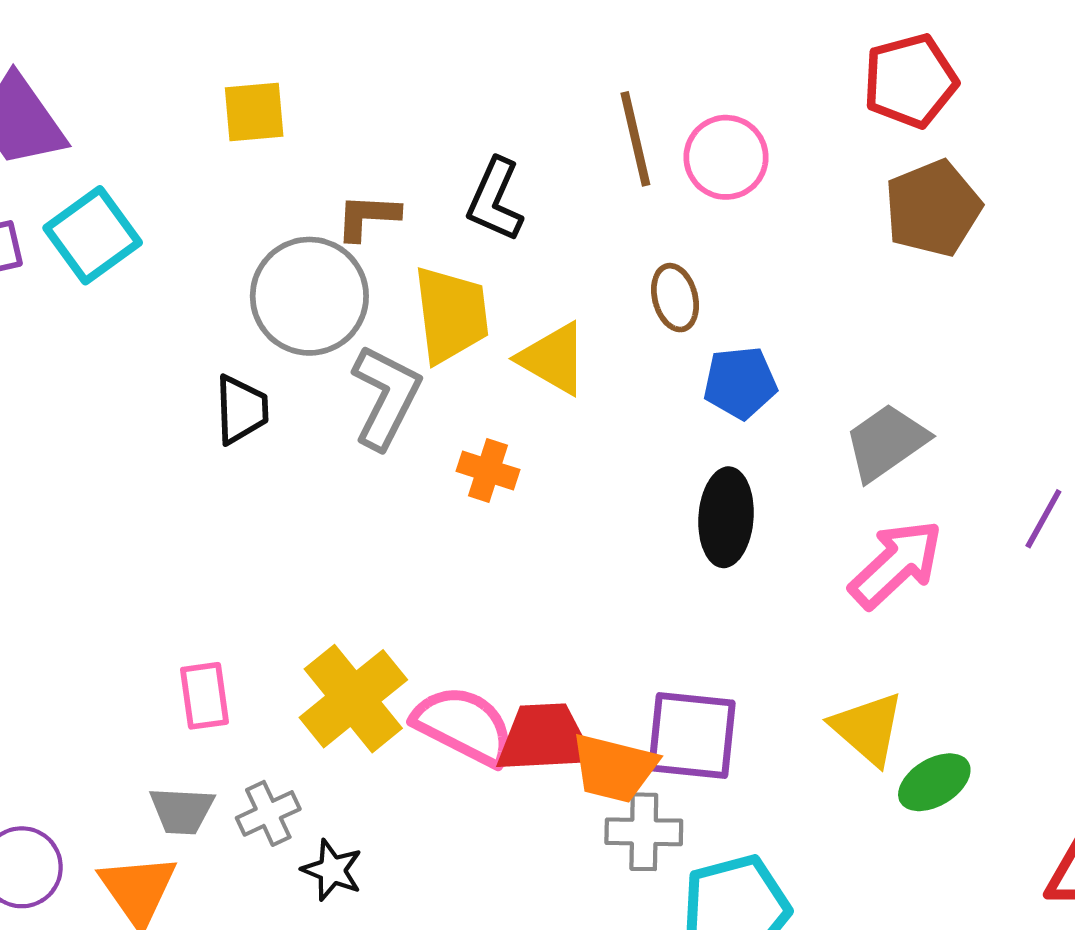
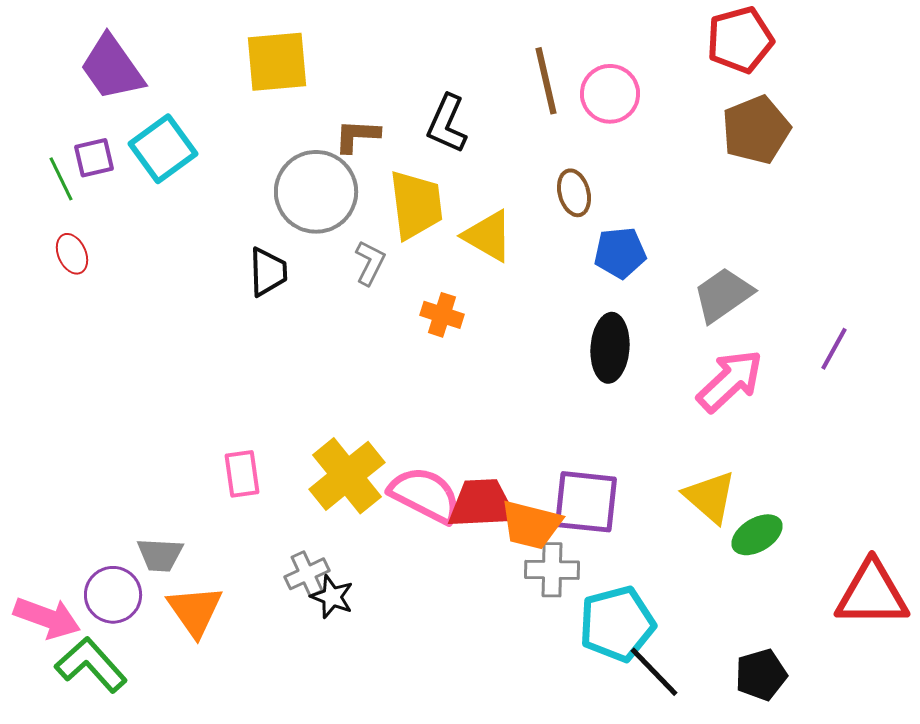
yellow square: (254, 112) -> (277, 62), size x1.4
gray L-shape: (386, 397) -> (370, 263), size x0.6
gray trapezoid: (182, 811) -> (160, 555), moved
gray cross: (268, 813) -> (307, 574), moved

